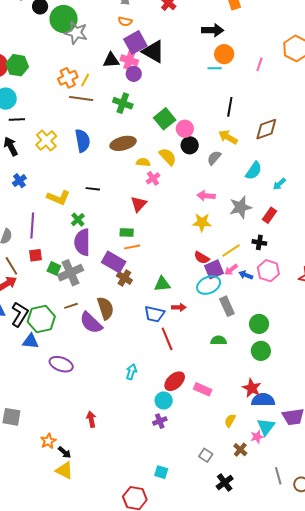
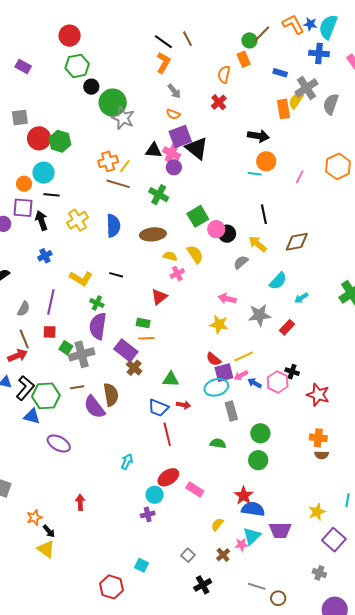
black line: (230, 107) -> (264, 214), turned -30
black circle: (190, 145) -> (227, 234), moved
green cross: (78, 220) -> (97, 303), turned -32
black cross: (259, 242) -> (292, 372), moved
gray line: (278, 476) -> (257, 586), turned -66

